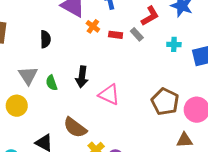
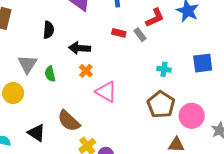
orange cross: (93, 26) -> (86, 71), moved
cyan cross: (174, 44) -> (164, 69), moved
black arrow: (82, 77) -> (80, 48), moved, turned 80

